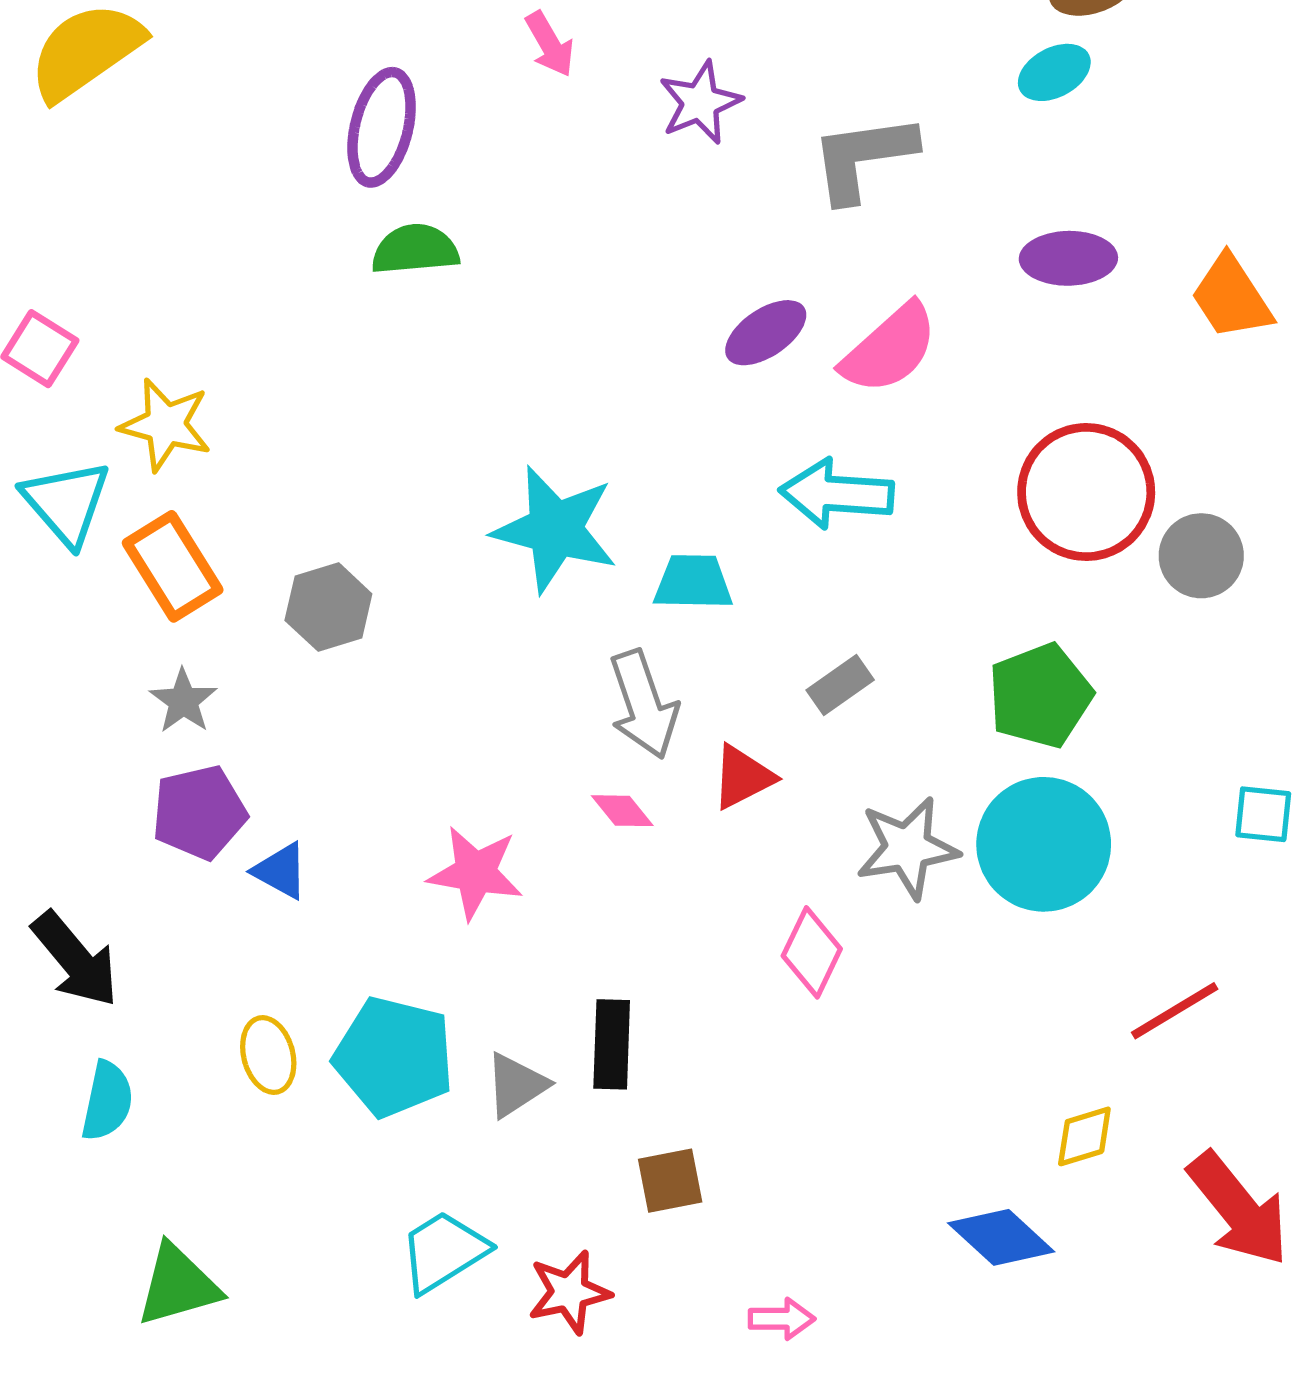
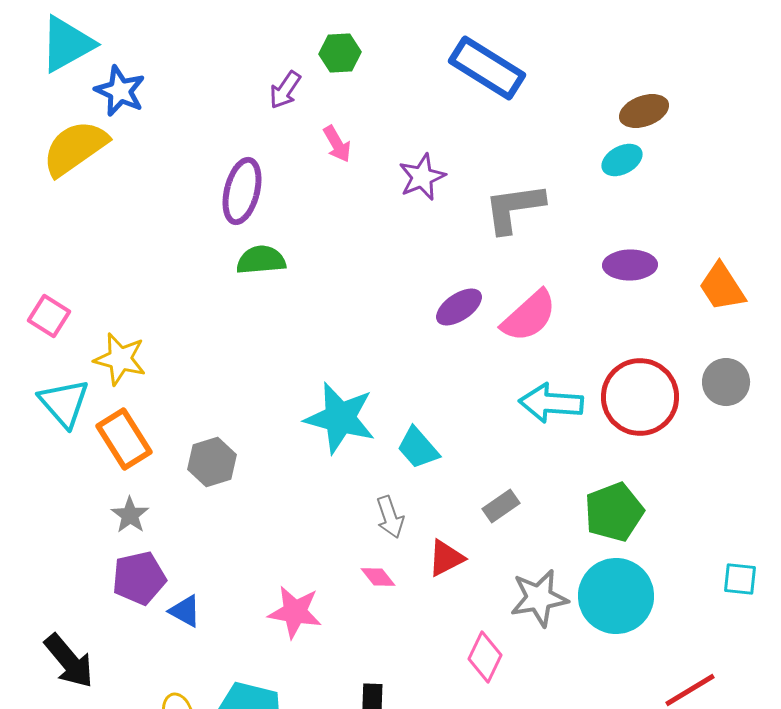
cyan arrow: (837, 494) -> (551, 403), moved
gray circle: (1201, 556) -> (726, 382), moved
cyan trapezoid: (693, 582) -> (418, 448), turned -132
gray arrow: (644, 704) -> (390, 517), size x0.7

